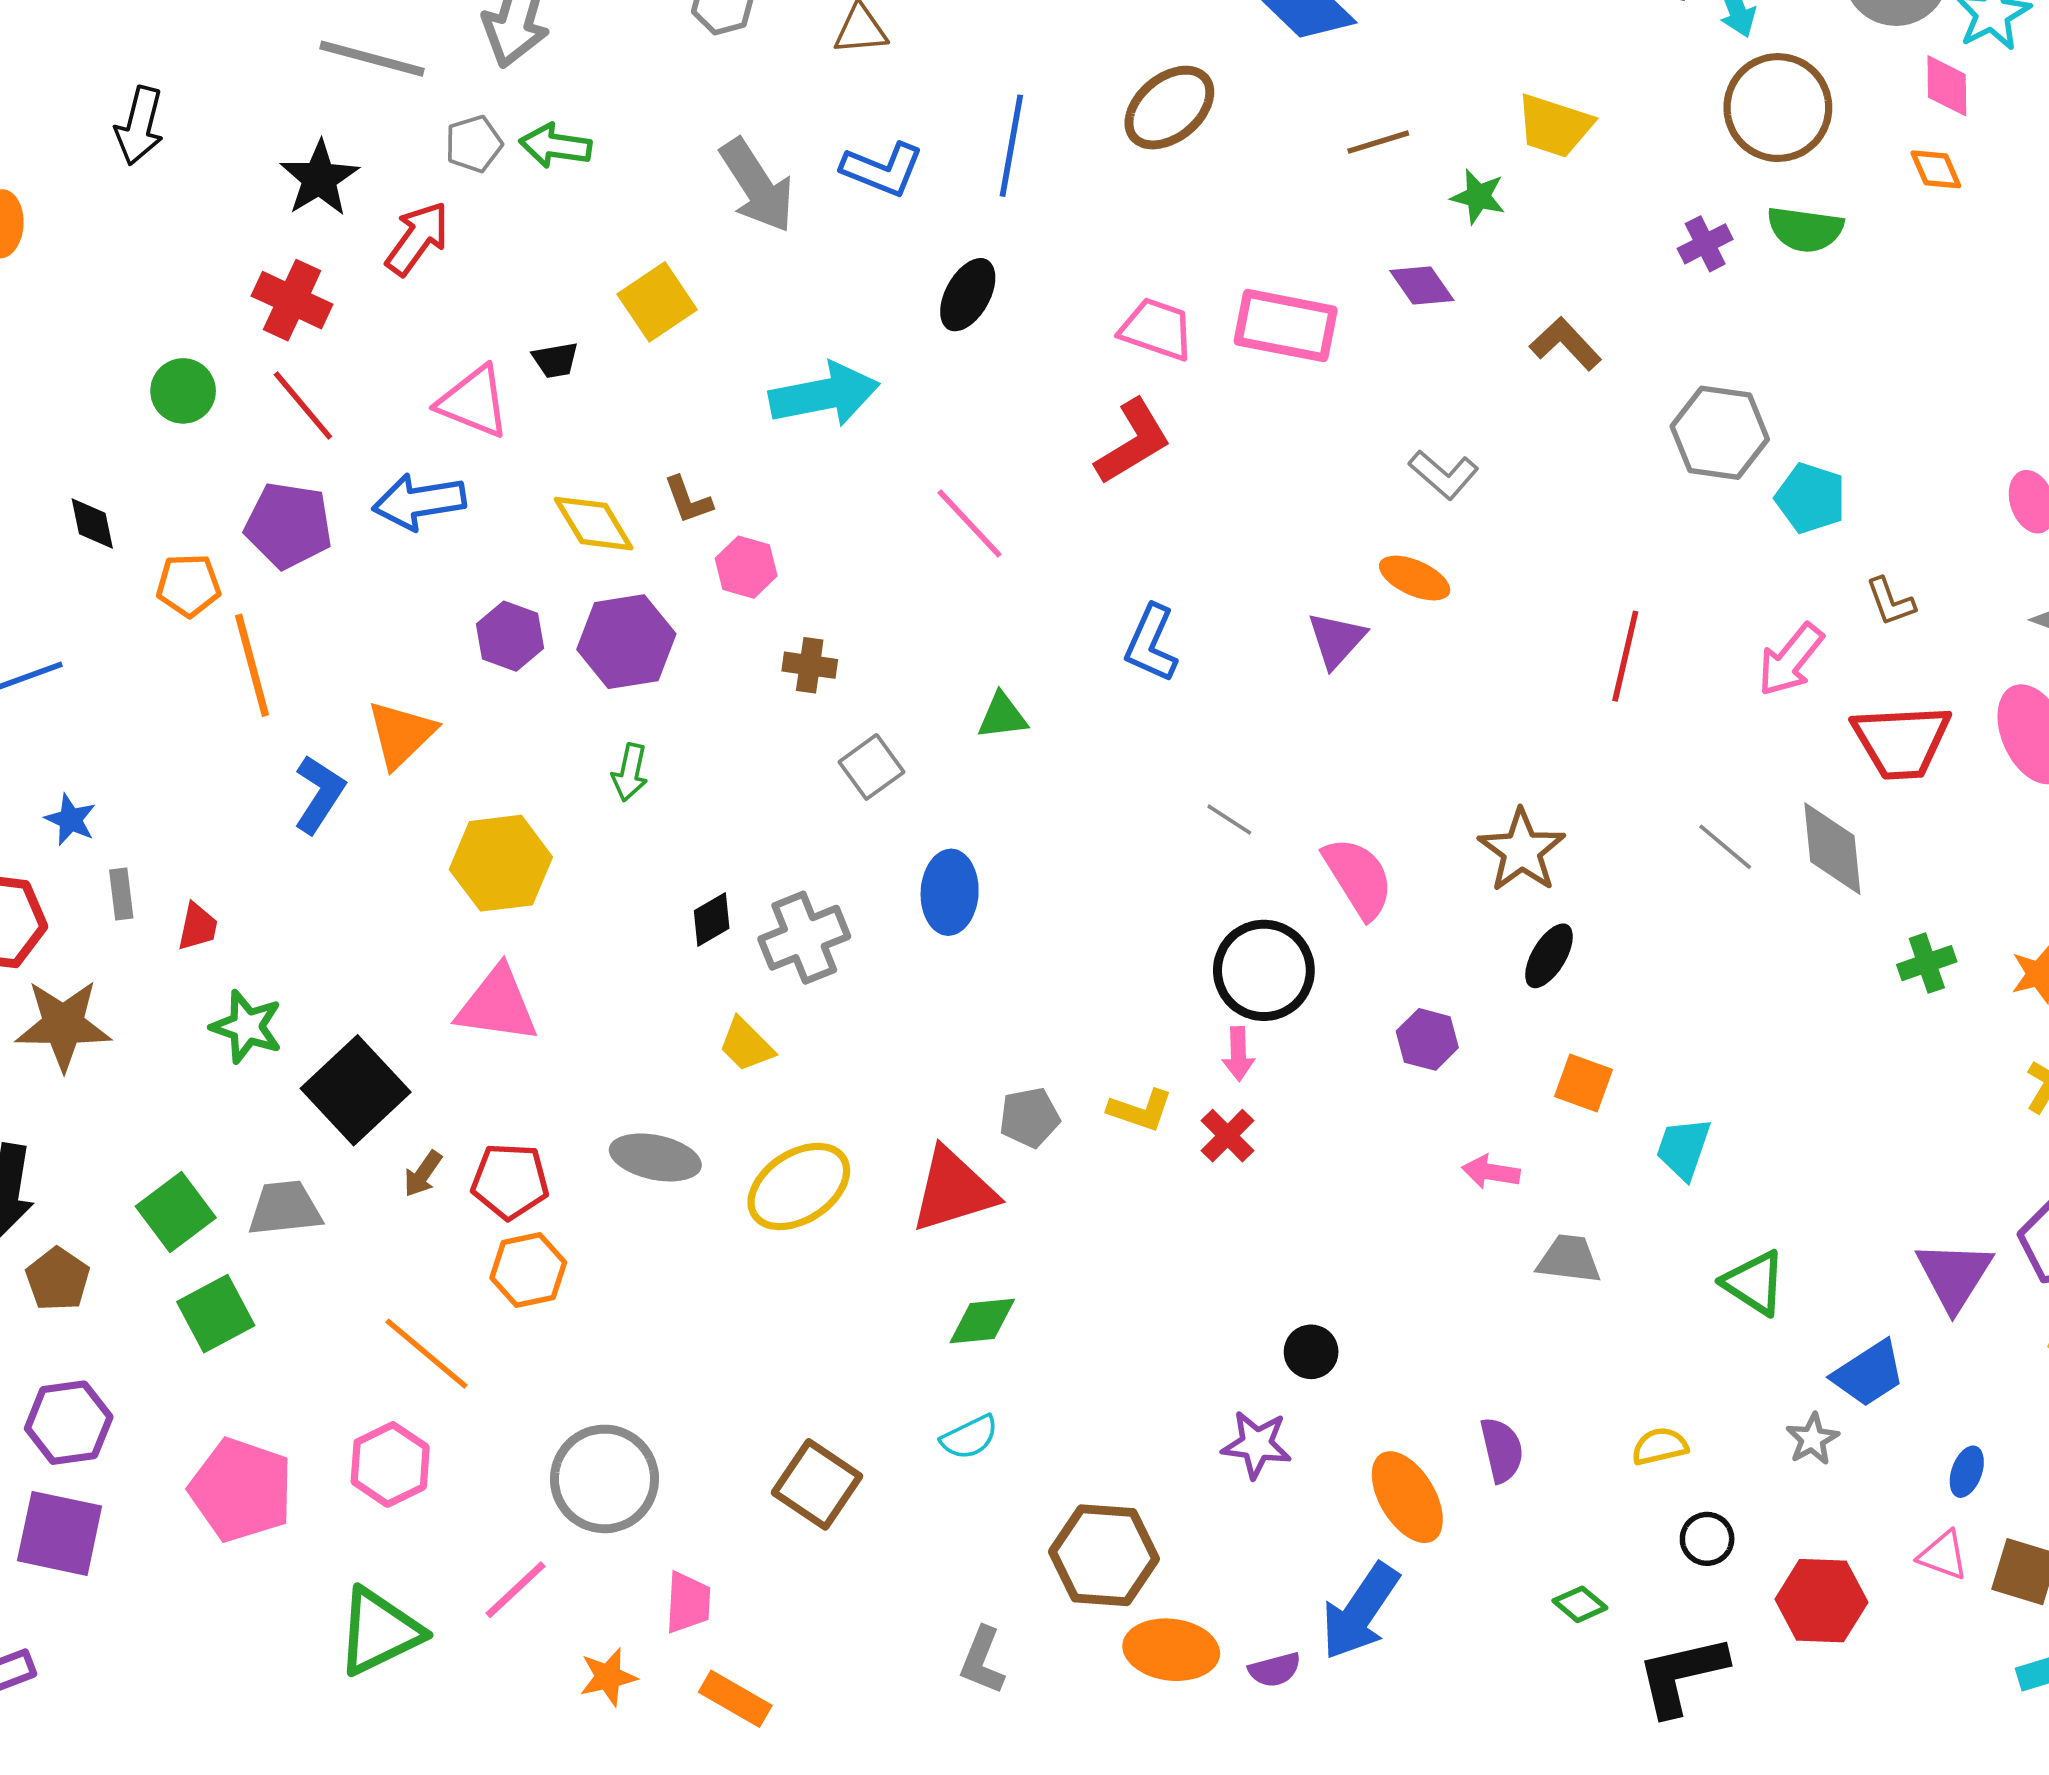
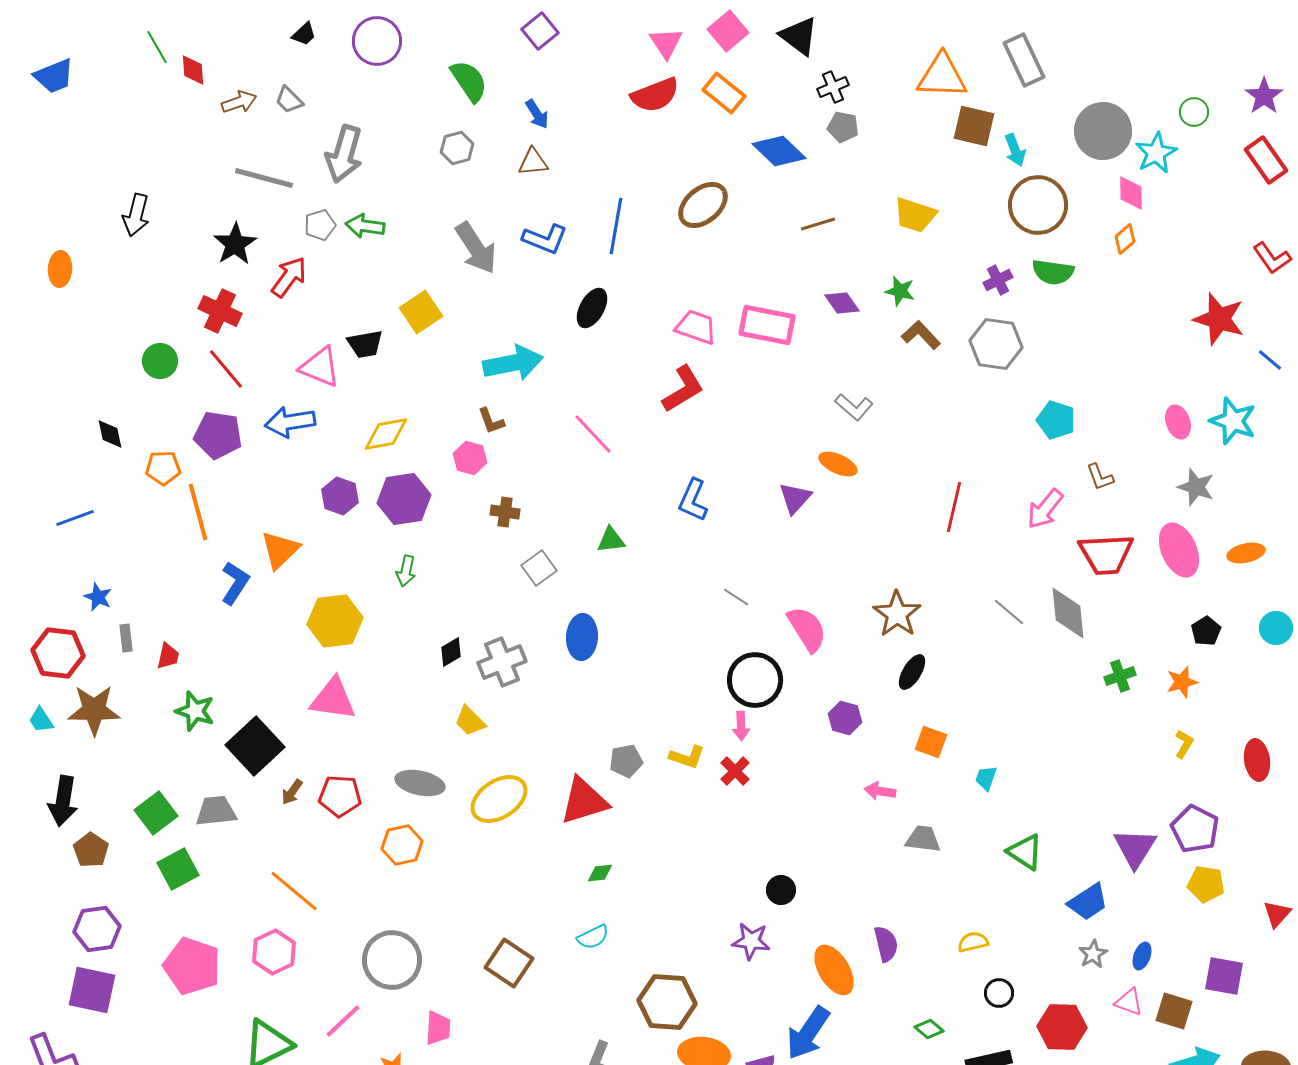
orange diamond: (1936, 169) -> (1125, 239), turned 72
green star: (1478, 197) -> (900, 291), moved
black trapezoid: (555, 360) -> (365, 344), size x1.4
gray hexagon: (1720, 433) -> (996, 344), moved
brown L-shape: (688, 500) -> (491, 421), moved
yellow diamond: (594, 524) -> (386, 434), turned -69
cyan trapezoid: (1683, 1148) -> (986, 778), size x0.7
orange hexagon: (528, 1270) -> (402, 845), moved
green diamond: (982, 1321) -> (600, 873), size x0.7
gray star: (1812, 1439) -> (1093, 954), moved

